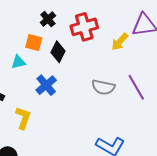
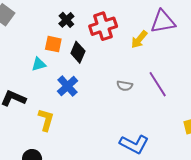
gray semicircle: (103, 87) -> (125, 86), size x0.7

